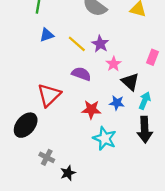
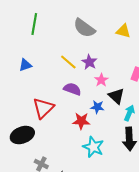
blue triangle: (47, 35) -> (25, 65), moved
blue star: (117, 103) -> (97, 107), moved
black ellipse: (26, 125) -> (22, 135), turned 30

